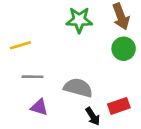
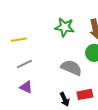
gray line: (33, 77) -> (24, 64), turned -35
gray semicircle: (78, 88) -> (71, 68), moved

